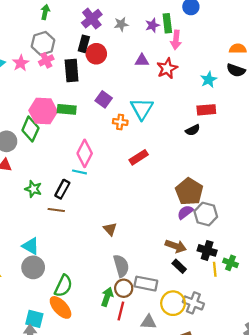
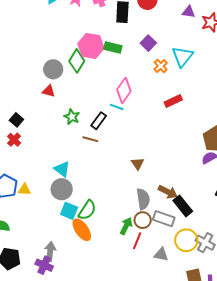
orange cross: (120, 122) -> (161, 66), turned 32
brown arrow: (176, 246) -> (168, 192), moved
black rectangle: (179, 266) -> (183, 206), moved, size x1.5
cyan square: (34, 319) -> (69, 211), moved

